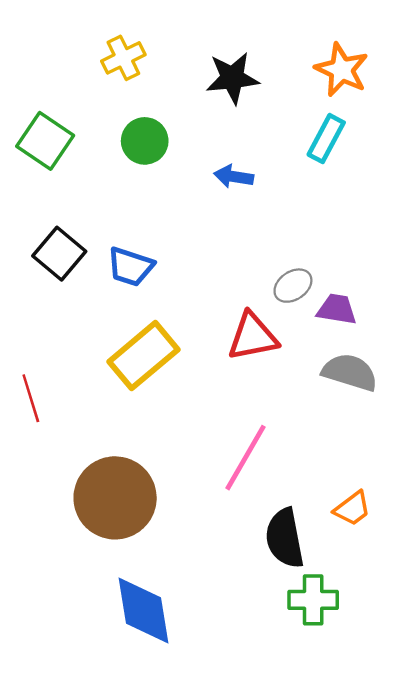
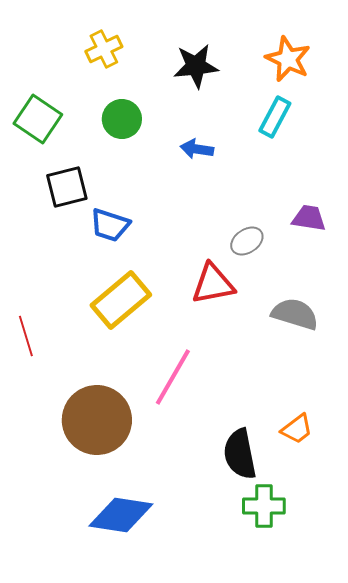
black square: (59, 254) -> (67, 187), moved, turned 36
purple trapezoid: (337, 309) -> (309, 218), moved
pink line: (246, 458) -> (173, 377), moved
blue diamond: (144, 611) -> (121, 515), turned -72

